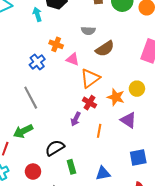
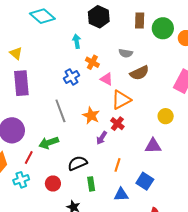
cyan arrow: (37, 14) -> (77, 41), moved
orange star: (116, 97) -> (91, 115), moved
purple triangle: (128, 120) -> (153, 146), turned -42
orange line: (99, 131) -> (118, 165), moved
blue square: (138, 158) -> (145, 181), moved, turned 36

